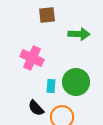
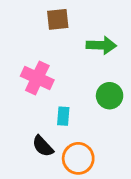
green circle: (76, 82) -> (110, 96), moved, size x0.7

